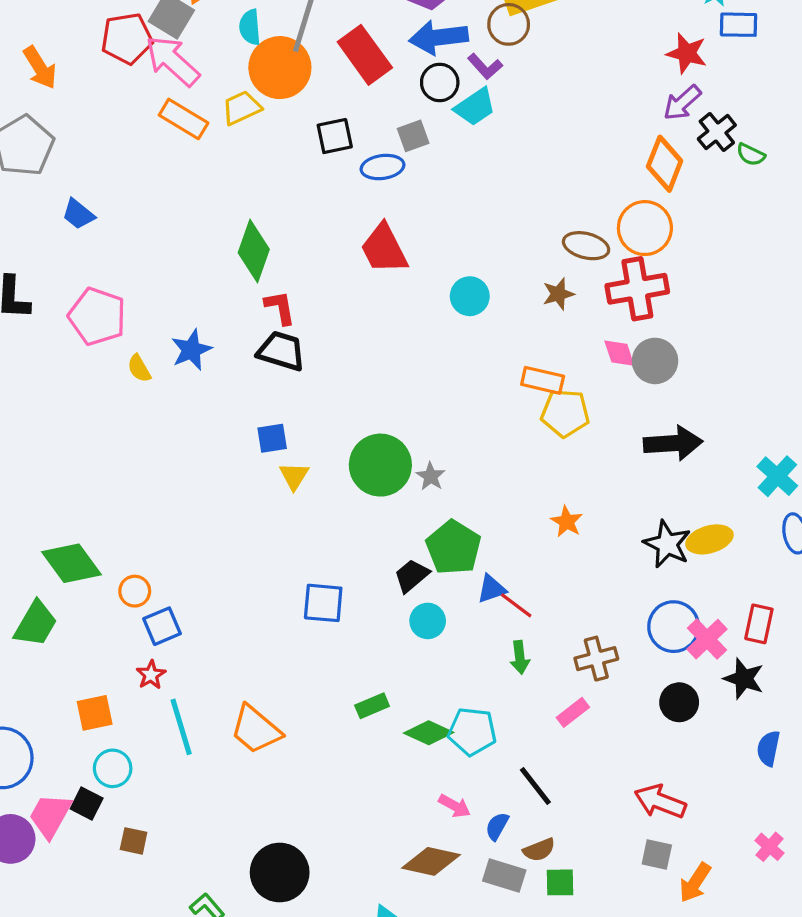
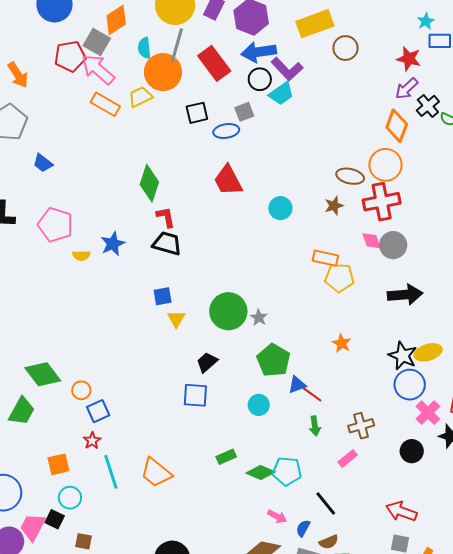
brown circle: (509, 24) -> (345, 48), moved
purple L-shape: (485, 66) -> (287, 69), size x1.5
yellow semicircle: (139, 368) -> (81, 256), turned -60
black trapezoid: (412, 576) -> (207, 362), moved
blue circle: (674, 627) -> (410, 385), moved

